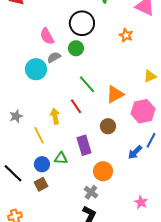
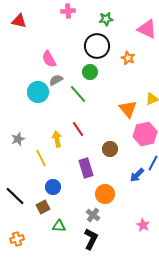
black circle: (82, 23) -> (97, 46), moved
green circle: (76, 48) -> (90, 72), moved
green line: (87, 84) -> (78, 94), moved
orange triangle: (115, 94) -> (128, 109), moved, turned -42
green triangle: (61, 158) -> (59, 226), moved
blue circle: (42, 164) -> (53, 187), moved

